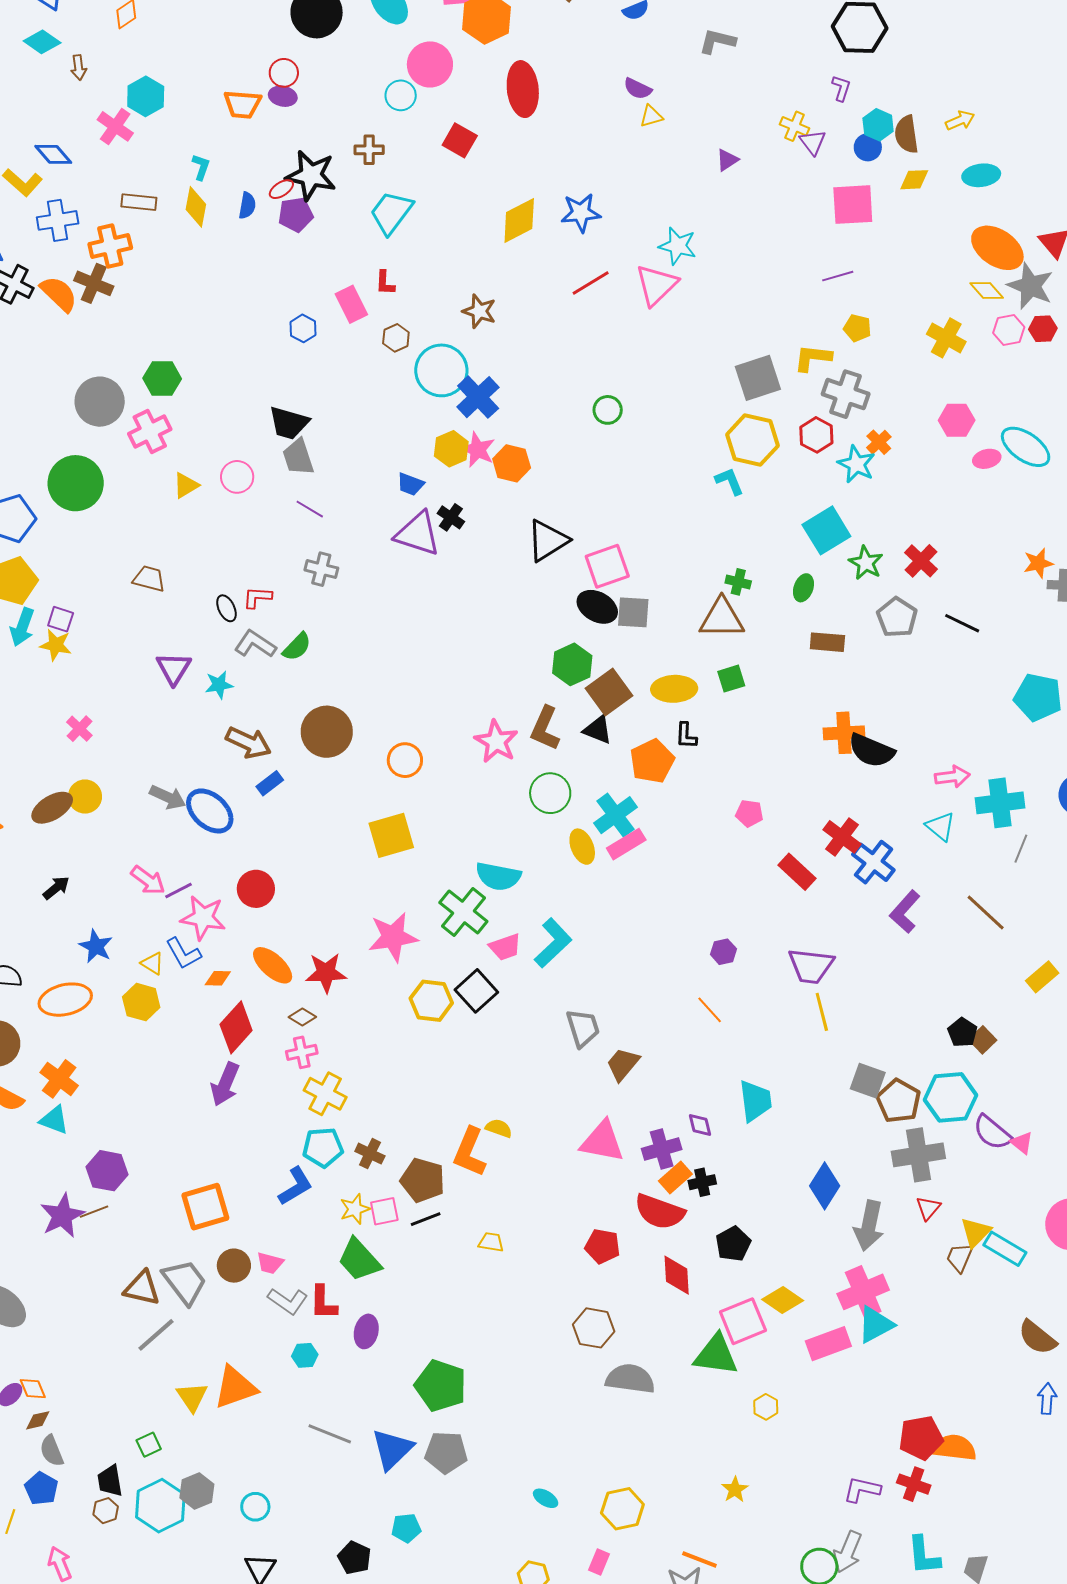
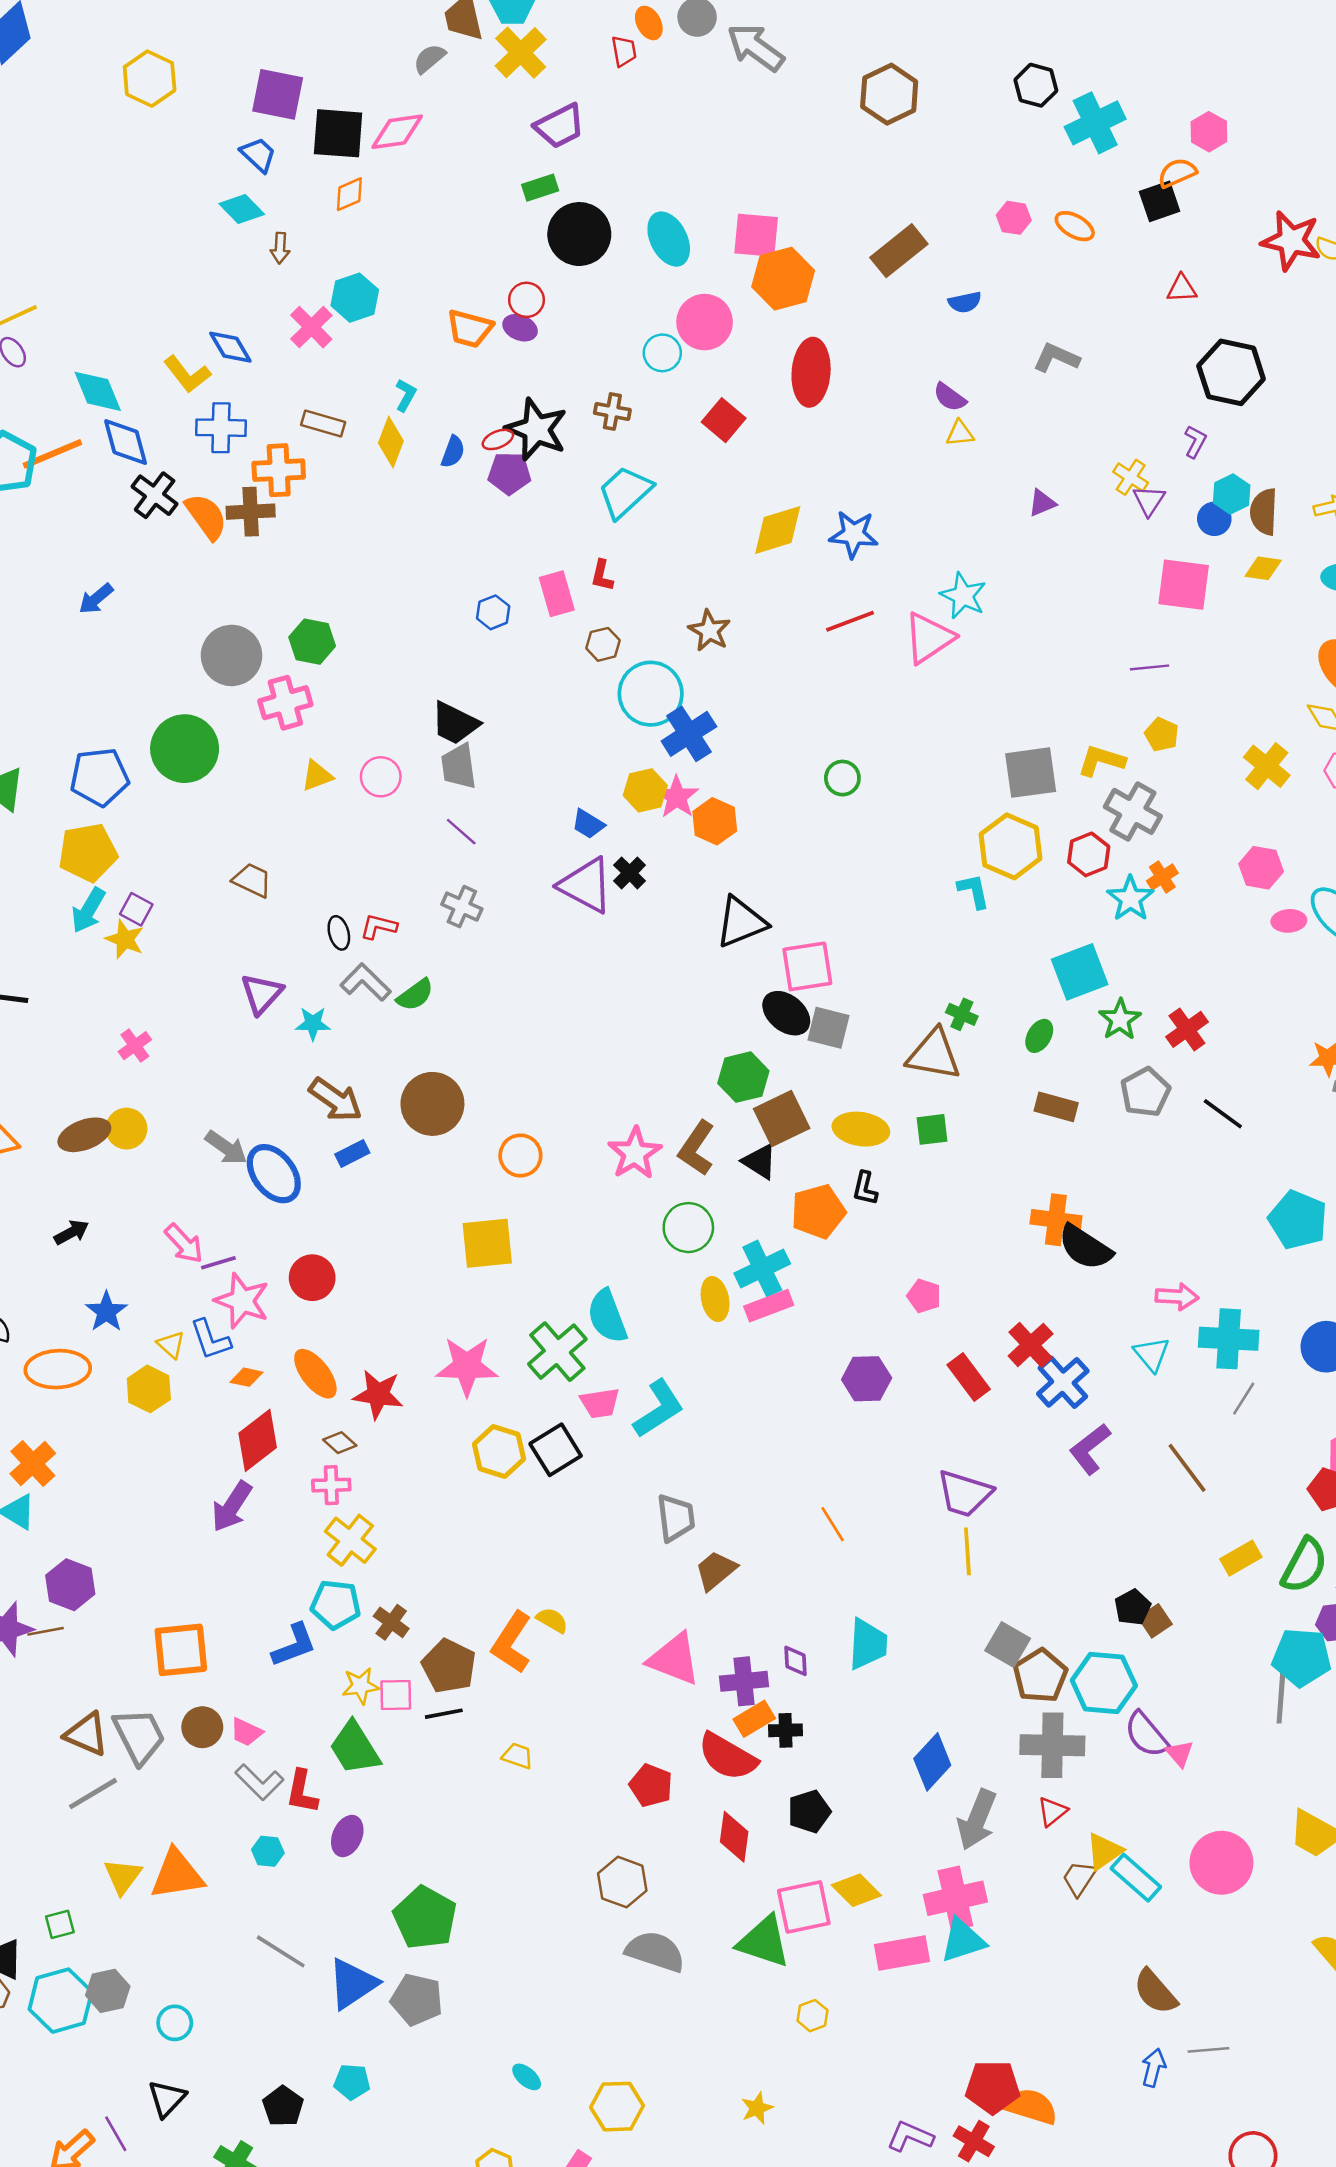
brown cross: (94, 283) -> (251, 512), turned -36
cyan semicircle: (498, 876) -> (607, 1316), turned 48
purple hexagon: (723, 952) -> (867, 1379), moved, size x1.5

